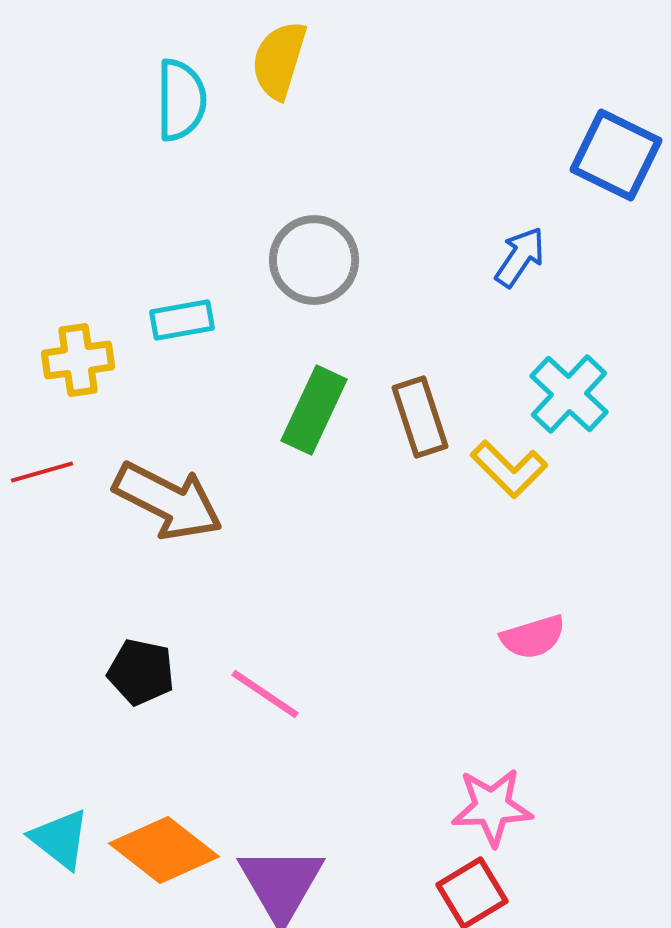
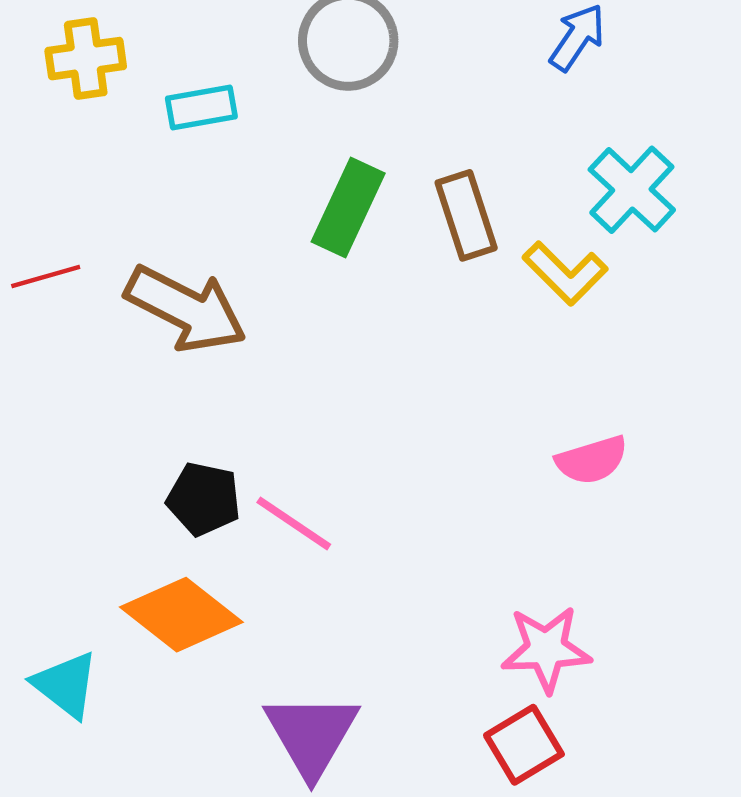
yellow cross: (78, 360) -> (86, 59), moved
black pentagon: (141, 672) -> (204, 499), moved
orange diamond: (164, 850) -> (181, 615), moved

